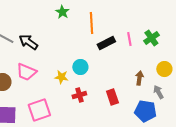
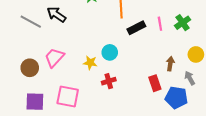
black arrow: (28, 42) -> (56, 14), moved
pink trapezoid: (26, 72) -> (54, 58), turned 110
red rectangle: (112, 97) -> (155, 83), moved
pink square: (39, 110) -> (68, 97), turned 30

